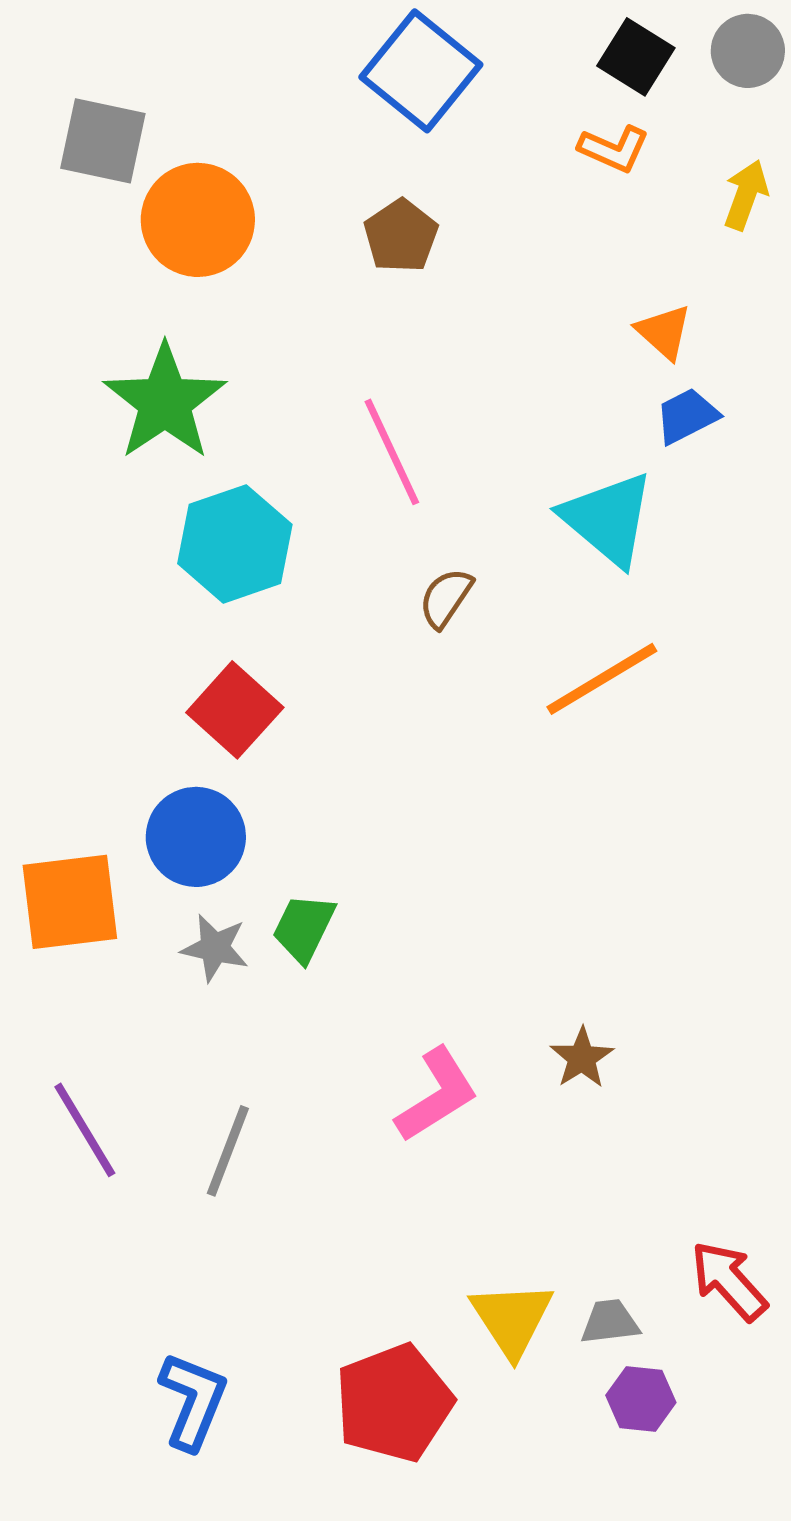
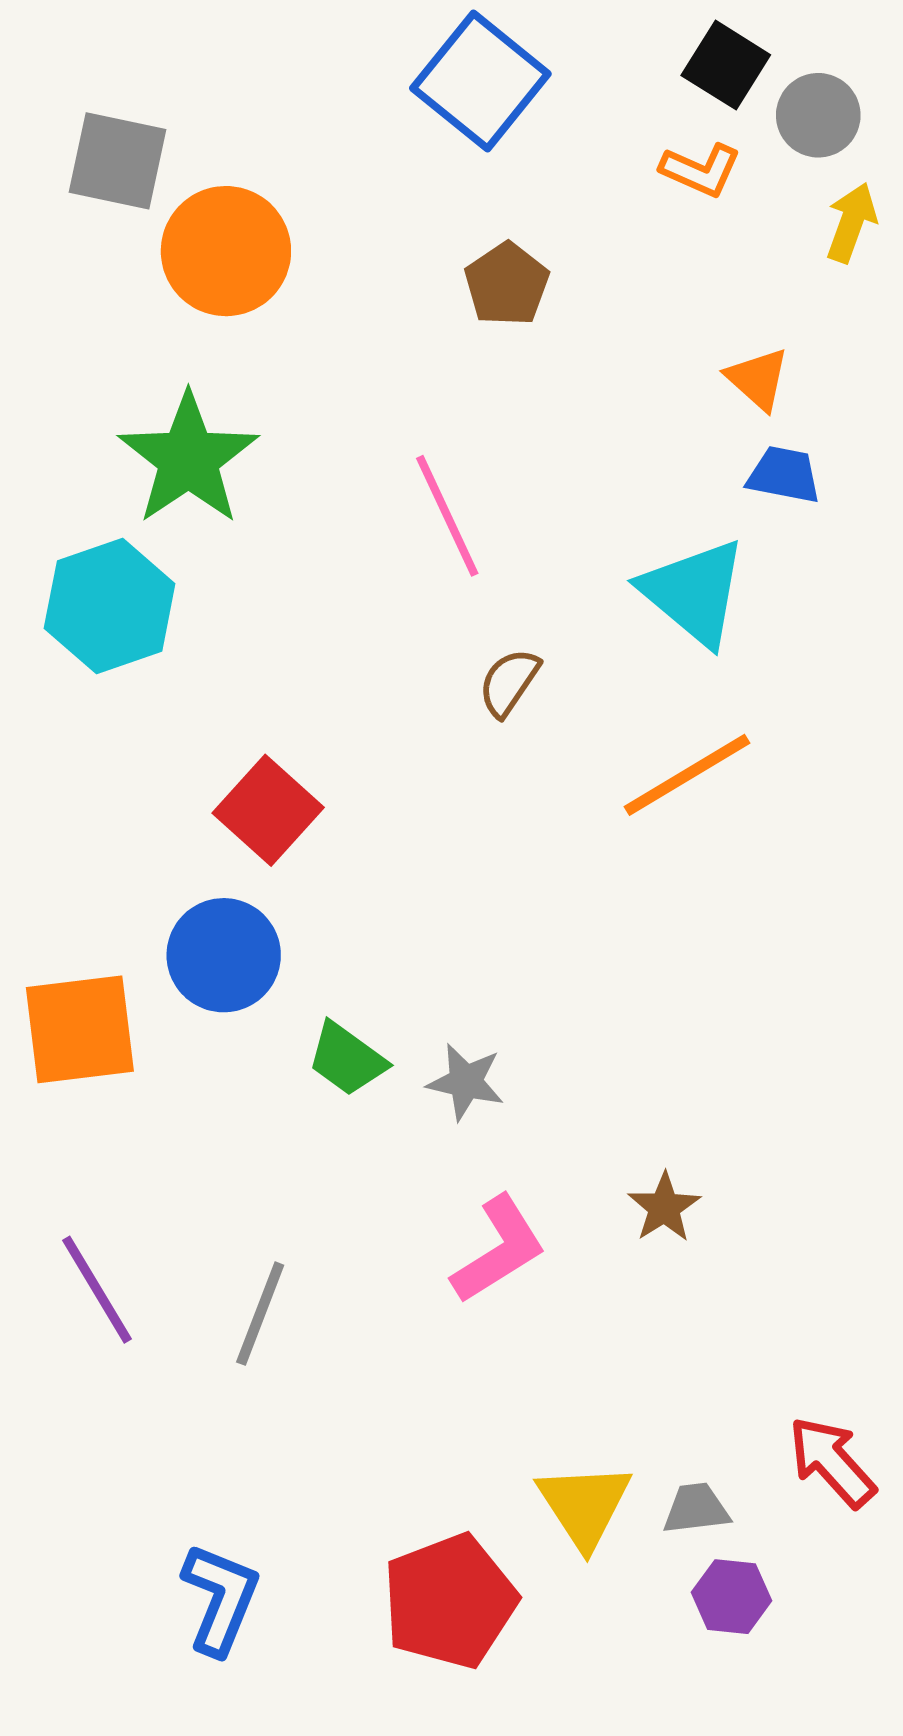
gray circle: (748, 51) -> (818, 115), moved
brown pentagon: (401, 236) -> (507, 284), moved
blue trapezoid: (687, 416) -> (784, 475), turned 38
cyan hexagon: (235, 544) -> (110, 606), moved
green trapezoid: (304, 928) -> (347, 1059), turned -80
gray star: (215, 948) -> (466, 1082), moved

